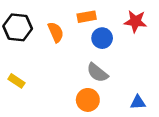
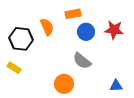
red star: (135, 21) -> (114, 30), moved
black hexagon: (18, 27) -> (21, 39), moved
orange circle: (88, 100) -> (64, 84), moved

